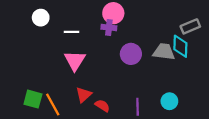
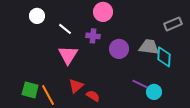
purple cross: (109, 28) -> (93, 36), moved
white line: (71, 32) -> (65, 29), turned 40
cyan diamond: (180, 46) -> (164, 57), moved
purple line: (138, 107) -> (140, 84), moved, turned -63

